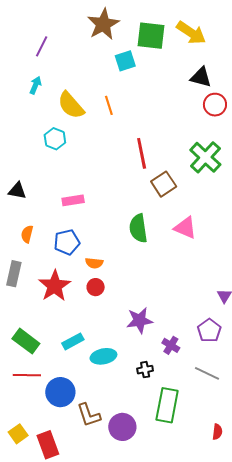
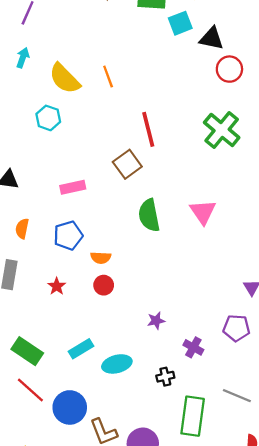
cyan square: (125, 61) -> (180, 23), moved
brown square: (164, 184) -> (127, 164), moved
pink triangle: (185, 228) -> (203, 212), turned 35
red star: (55, 286) -> (57, 286), size x0.5
purple star: (140, 320) -> (156, 321), size x0.6
purple pentagon: (209, 330) -> (236, 328), turned -30
gray line: (207, 373) -> (237, 396), moved
red line: (27, 375) -> (30, 390), turned 44

